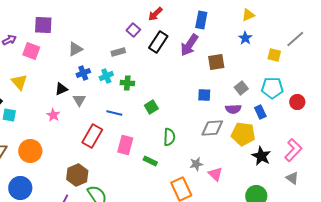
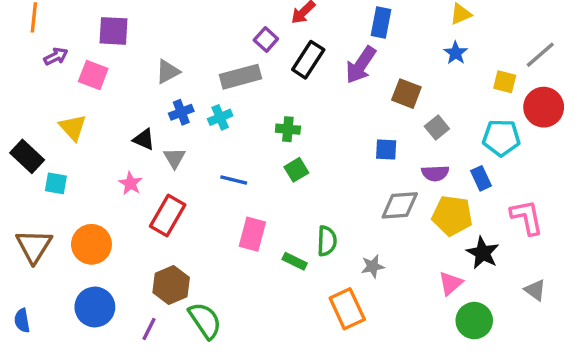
gray rectangle: (118, 52) -> (240, 77), size x1.6
brown square: (216, 62) -> (406, 94), turned 30
green cross: (127, 83) -> (288, 129), moved
gray square: (241, 88) -> (437, 127), moved
black triangle: (61, 89) -> (144, 139), turned 48
red circle: (297, 102) -> (544, 107), moved, size x1.5
red rectangle: (92, 136) -> (168, 216), moved
green semicircle: (169, 137) -> (327, 241), moved
pink L-shape: (293, 150) -> (527, 217), moved, turned -55
pink triangle: (215, 174) -> (451, 283), moved, turned 35
blue circle: (20, 188) -> (95, 307), moved

